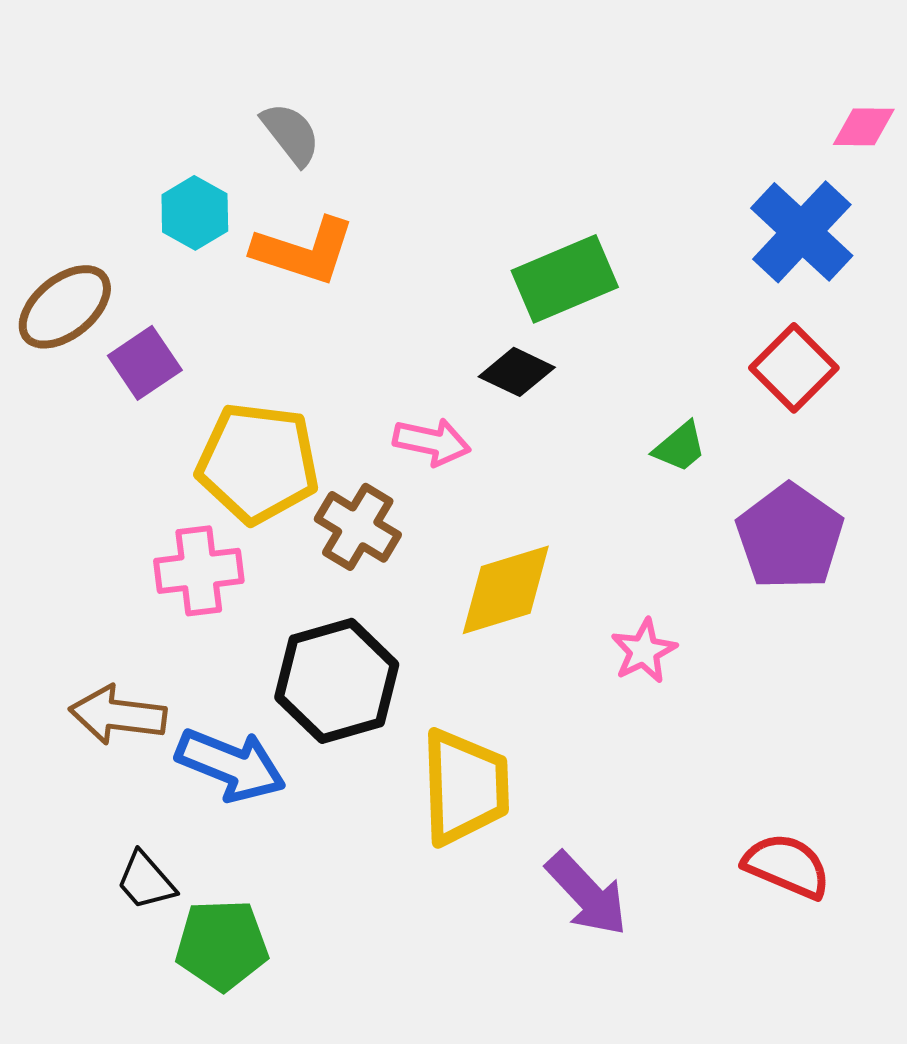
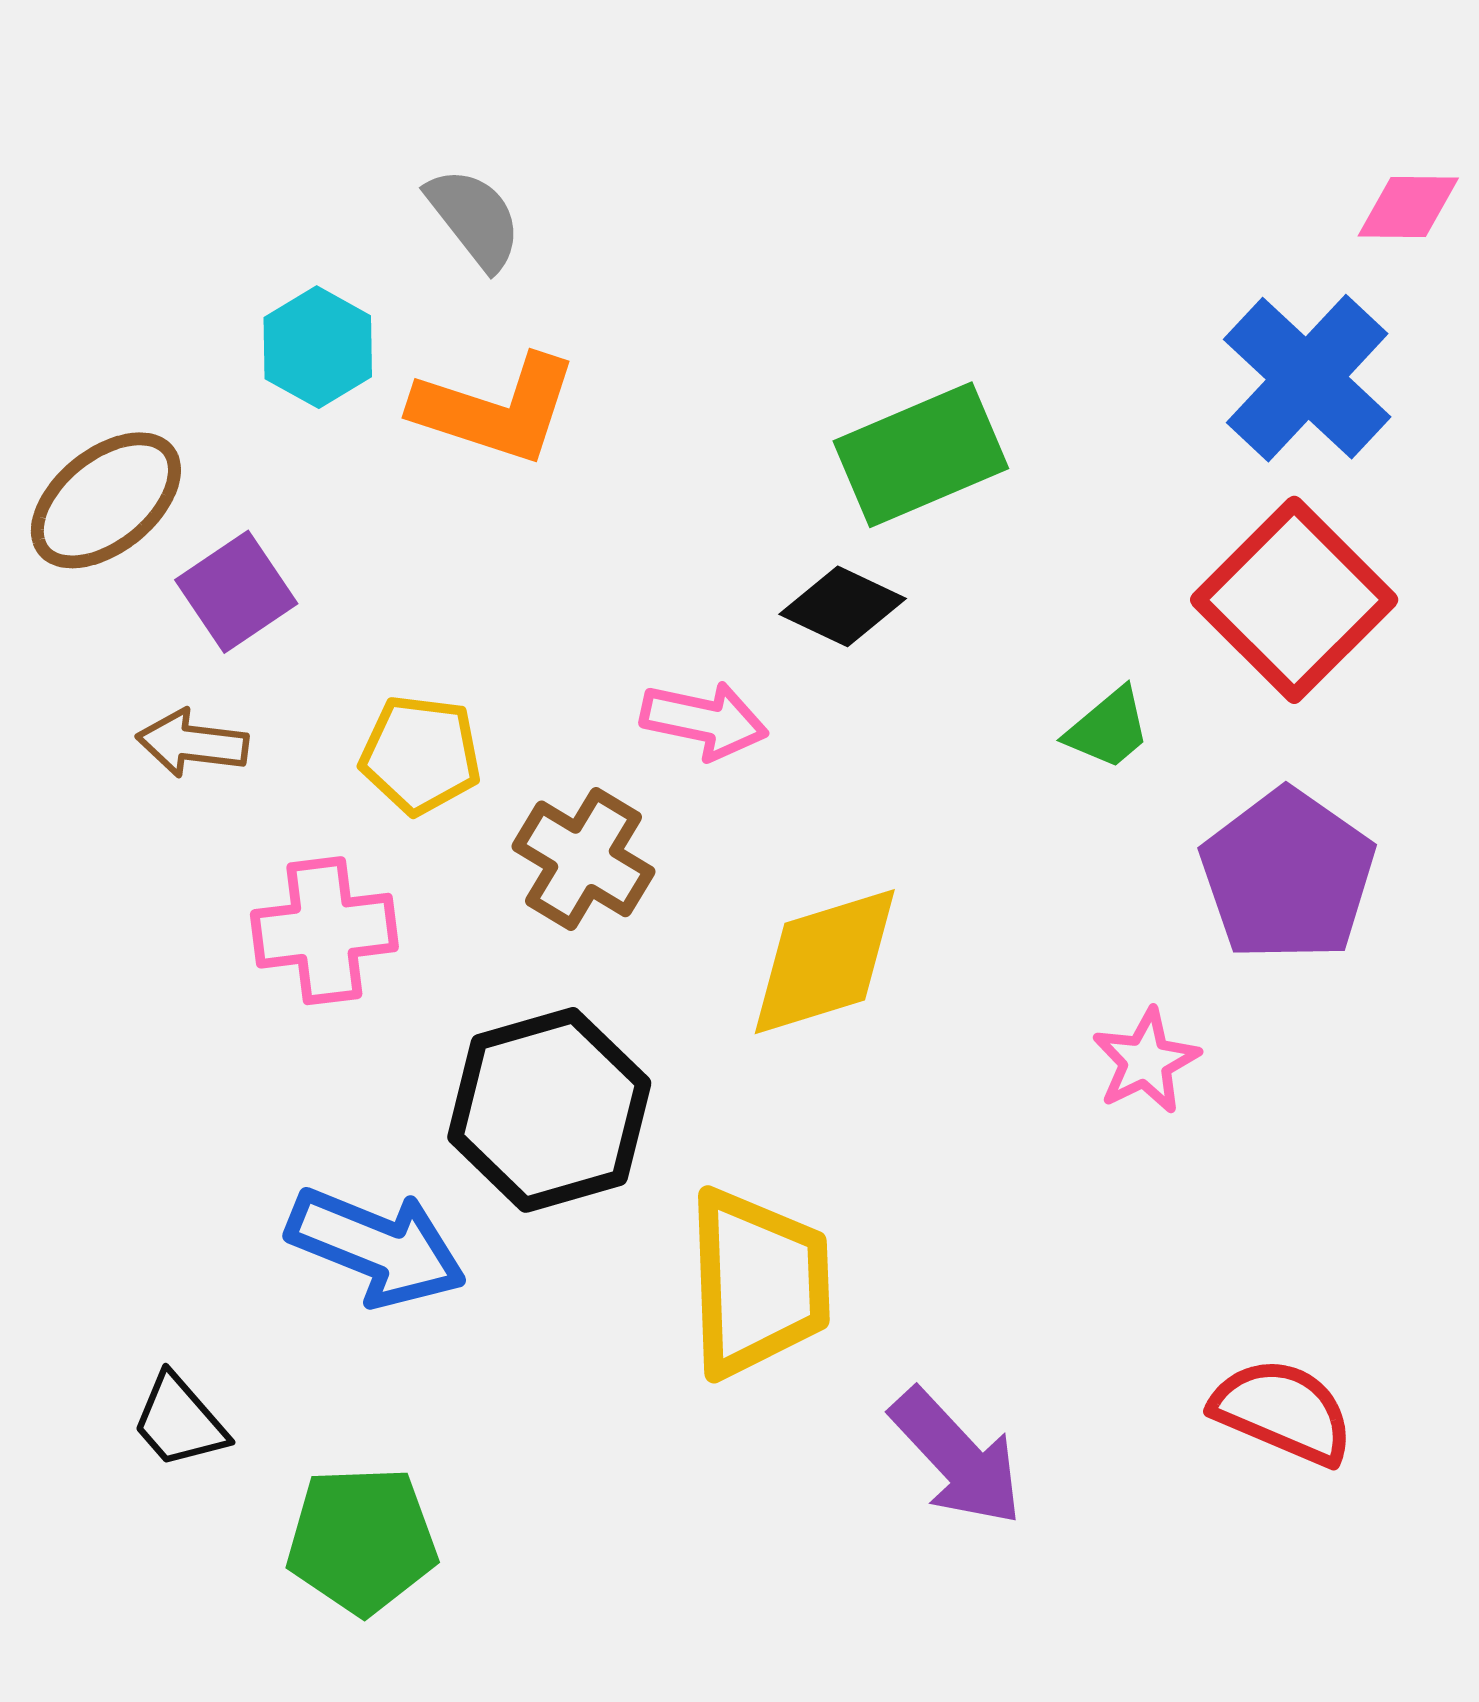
red square: (794, 368) -> (1294, 600), size x1.4
yellow pentagon: (258, 463) -> (421, 755), size x0.6
pink star: (644, 651) -> (1146, 1061), moved
brown arrow: (118, 715) -> (192, 743), moved, size x0.7
black trapezoid: (146, 881) -> (179, 1421), moved

